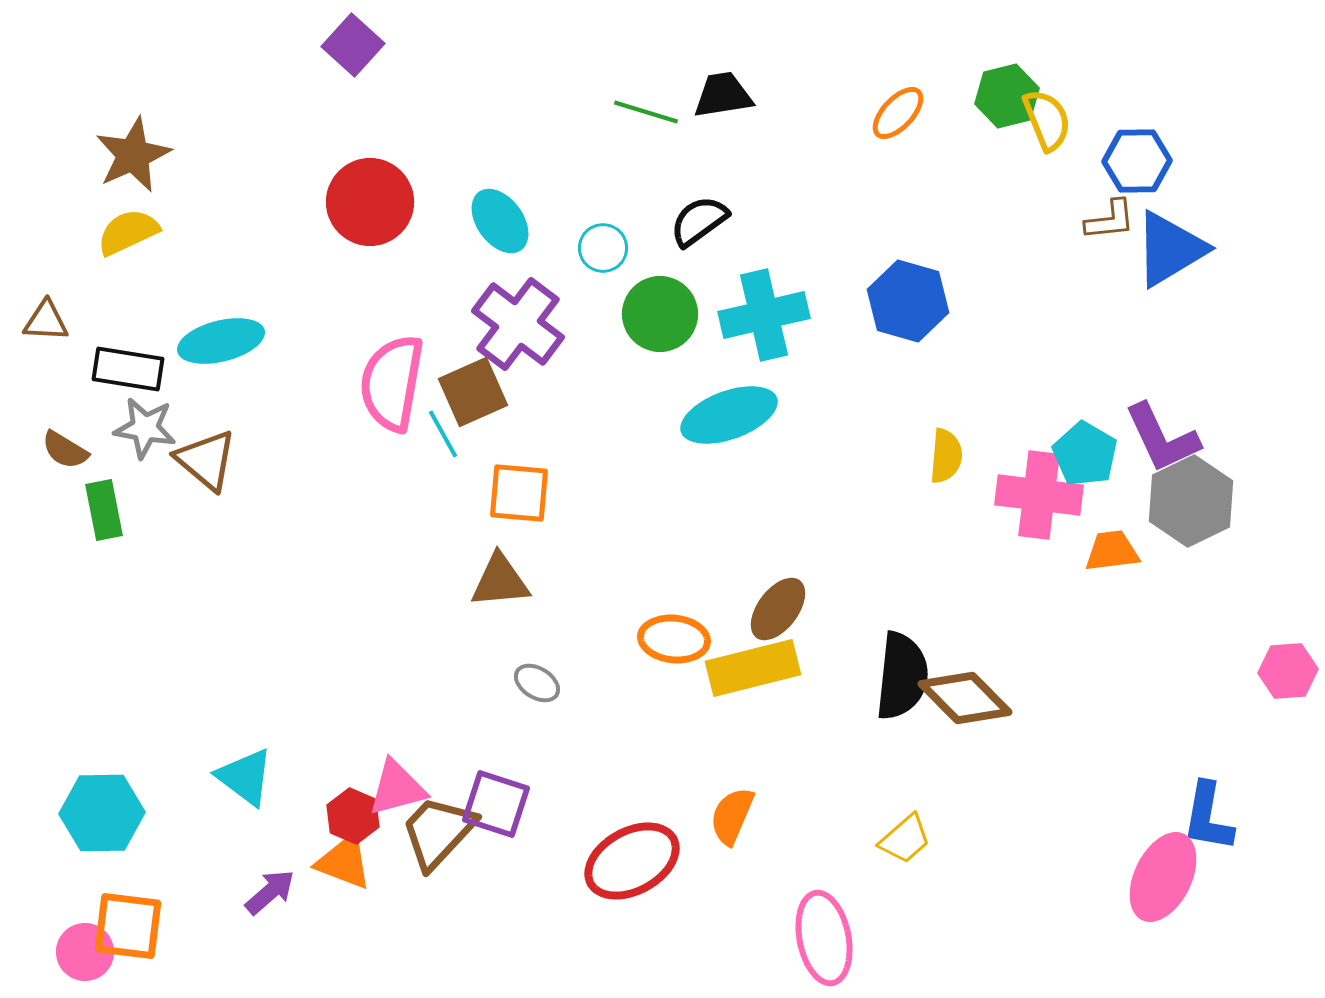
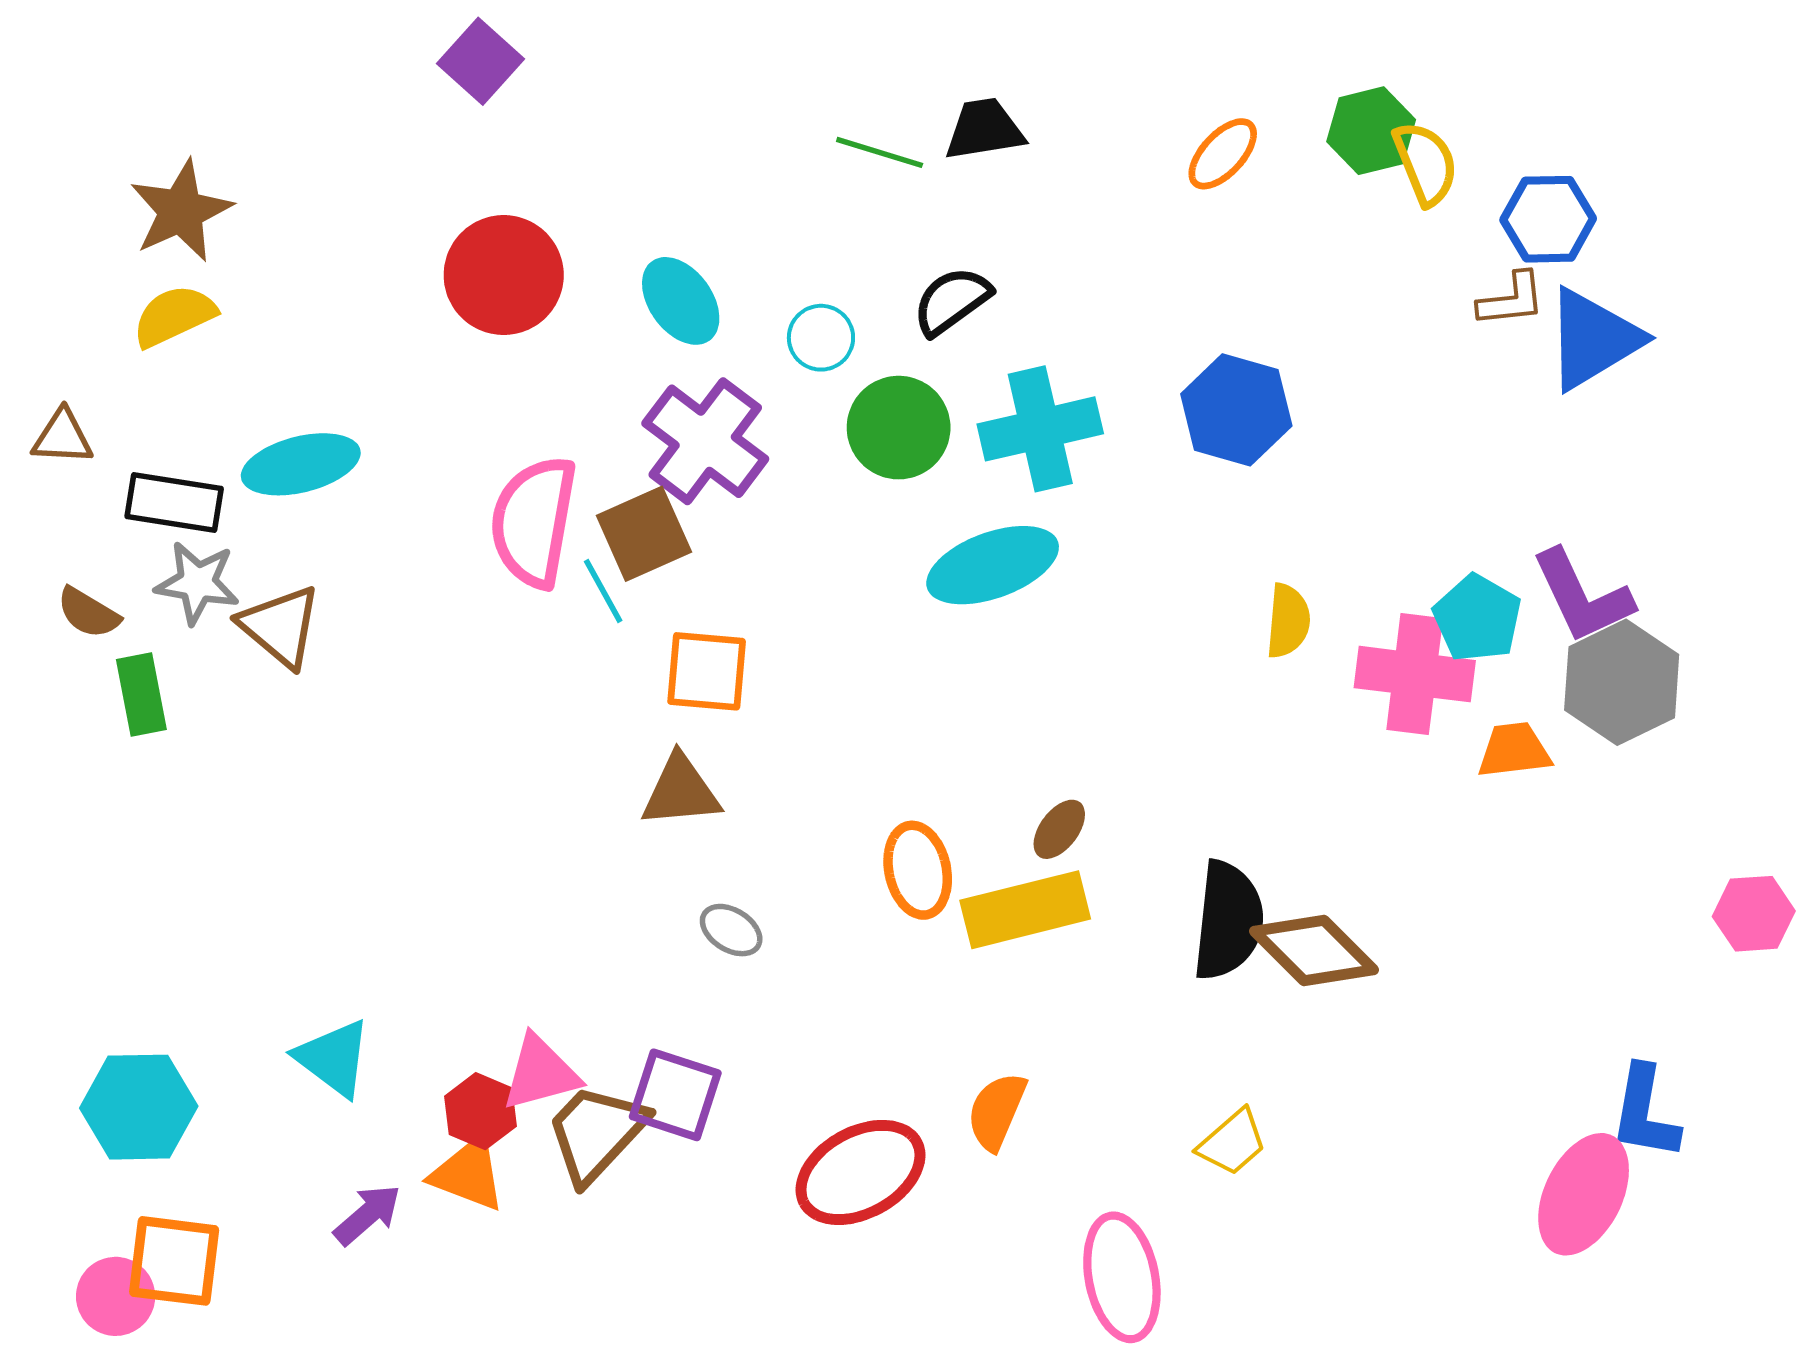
brown ellipse: (778, 609) -> (1059, 829), size x0.7
orange ellipse: (674, 639) -> (918, 870), turned 72

